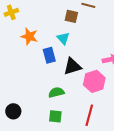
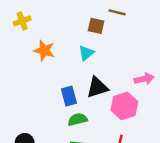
cyan triangle: (63, 38) -> (86, 53), turned 32
blue rectangle: (49, 55) -> (69, 96), moved

